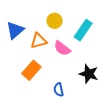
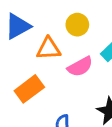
pink semicircle: (62, 48) -> (80, 67), turned -78

